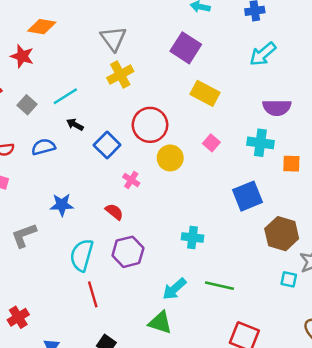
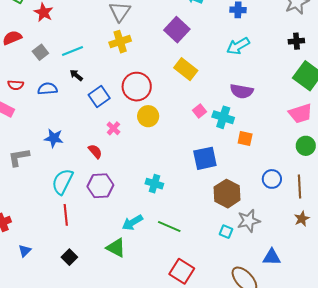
pink square: (211, 143) -> (199, 111), moved

